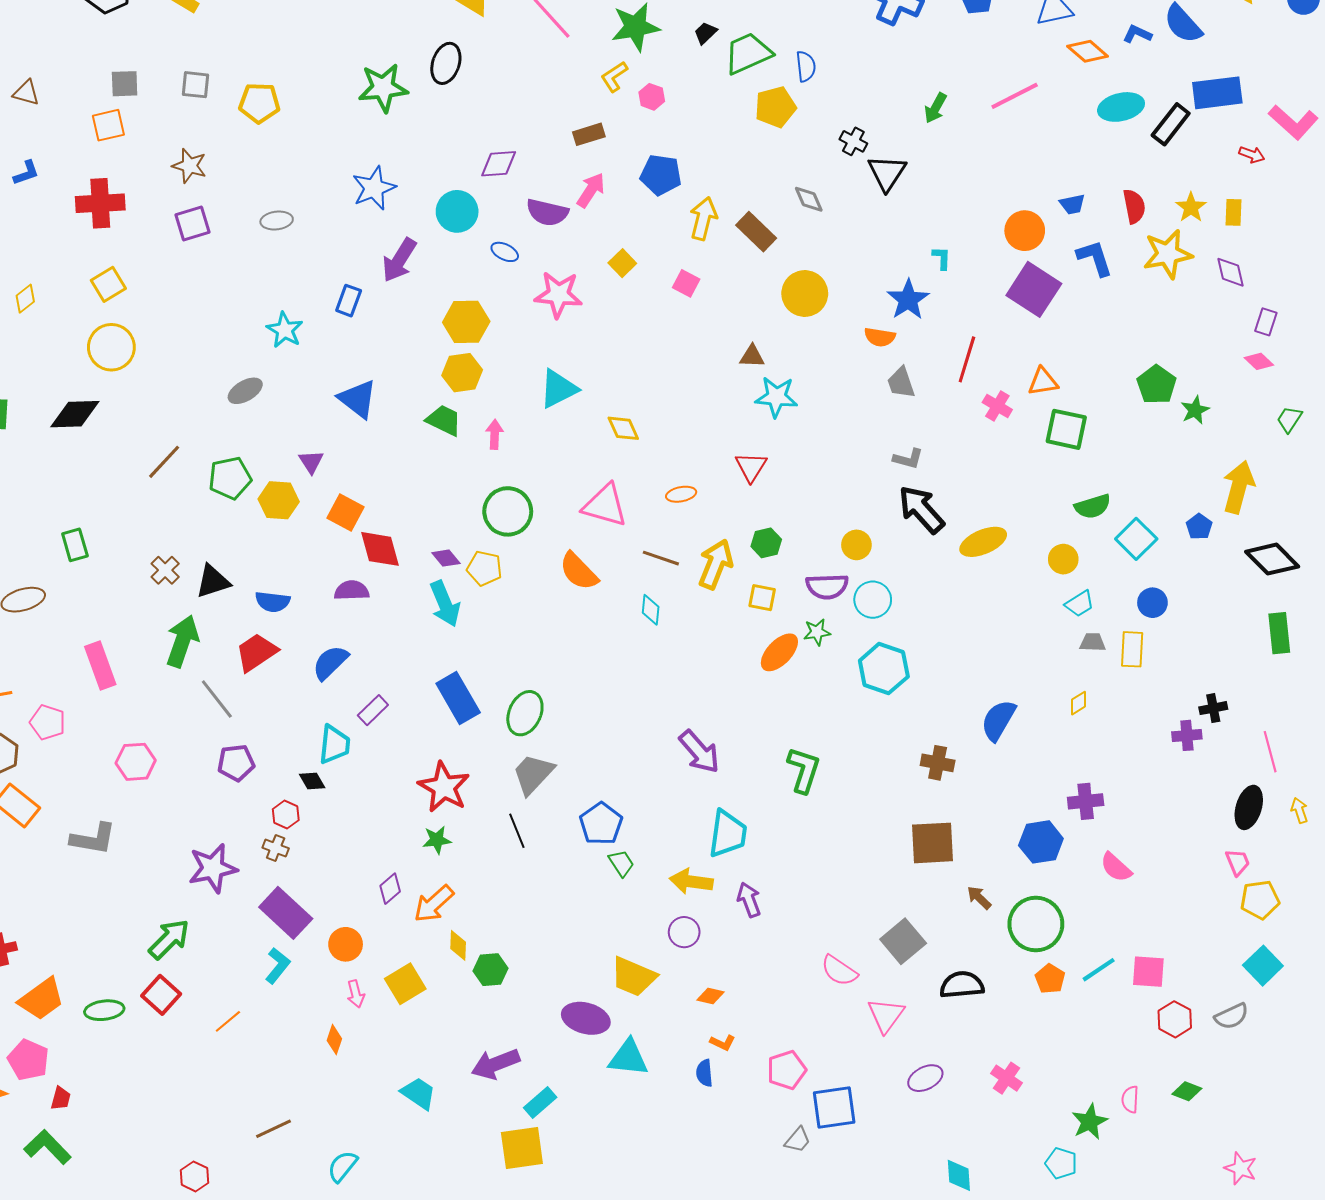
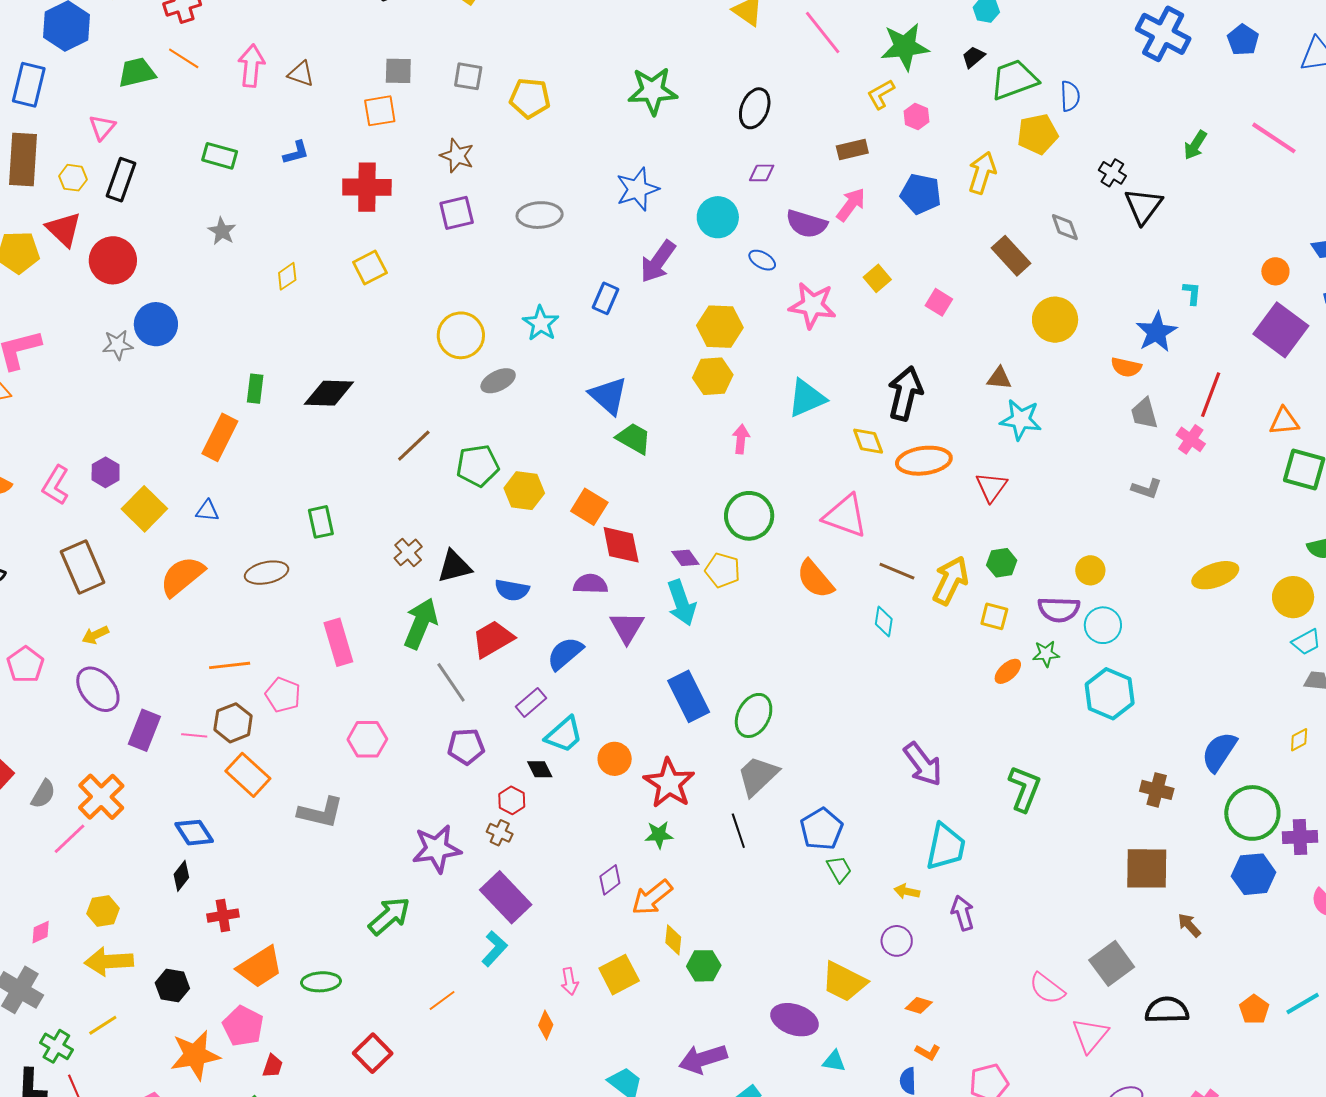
black ellipse: (446, 63) -> (755, 108), moved
pink line: (1015, 96) -> (1274, 138), turned 57
purple diamond: (499, 164) -> (762, 173), size x0.7
yellow arrow: (703, 218) -> (982, 173), moved
gray ellipse: (277, 221) -> (540, 215), size x1.4
orange circle: (1025, 231) -> (1275, 271), size x0.7
yellow circle: (111, 347) -> (461, 335), moved
pink cross: (997, 406) -> (1191, 439), moved
green trapezoid: (444, 420) -> (634, 438), moved
purple triangle: (311, 462) -> (627, 627), moved, size x1.4
orange ellipse: (681, 494) -> (924, 461), moved, size x1.8
black arrow: (921, 509) -> (905, 393), moved, turned 52
yellow circle: (1063, 559) -> (1293, 597), size x1.4
orange ellipse: (779, 652) -> (1008, 671), size x0.7
purple rectangle: (373, 710) -> (531, 702), moved
cyan trapezoid: (334, 745) -> (564, 735), turned 39
yellow arrow: (691, 881) -> (907, 891), size x0.6
green circle: (1036, 924) -> (1252, 813), moved
orange circle: (346, 944) -> (615, 759), moved
red square: (161, 995) -> (373, 1053), moved
cyan triangle: (628, 1058) -> (834, 1061), size x0.6

